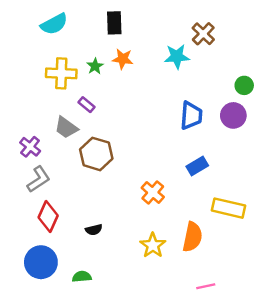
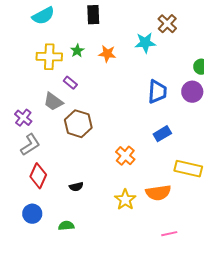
orange star: (123, 59) -> (107, 54), moved
orange semicircle: (192, 237) -> (158, 193), turned 70
blue circle: (41, 262) -> (32, 214), size x0.7

